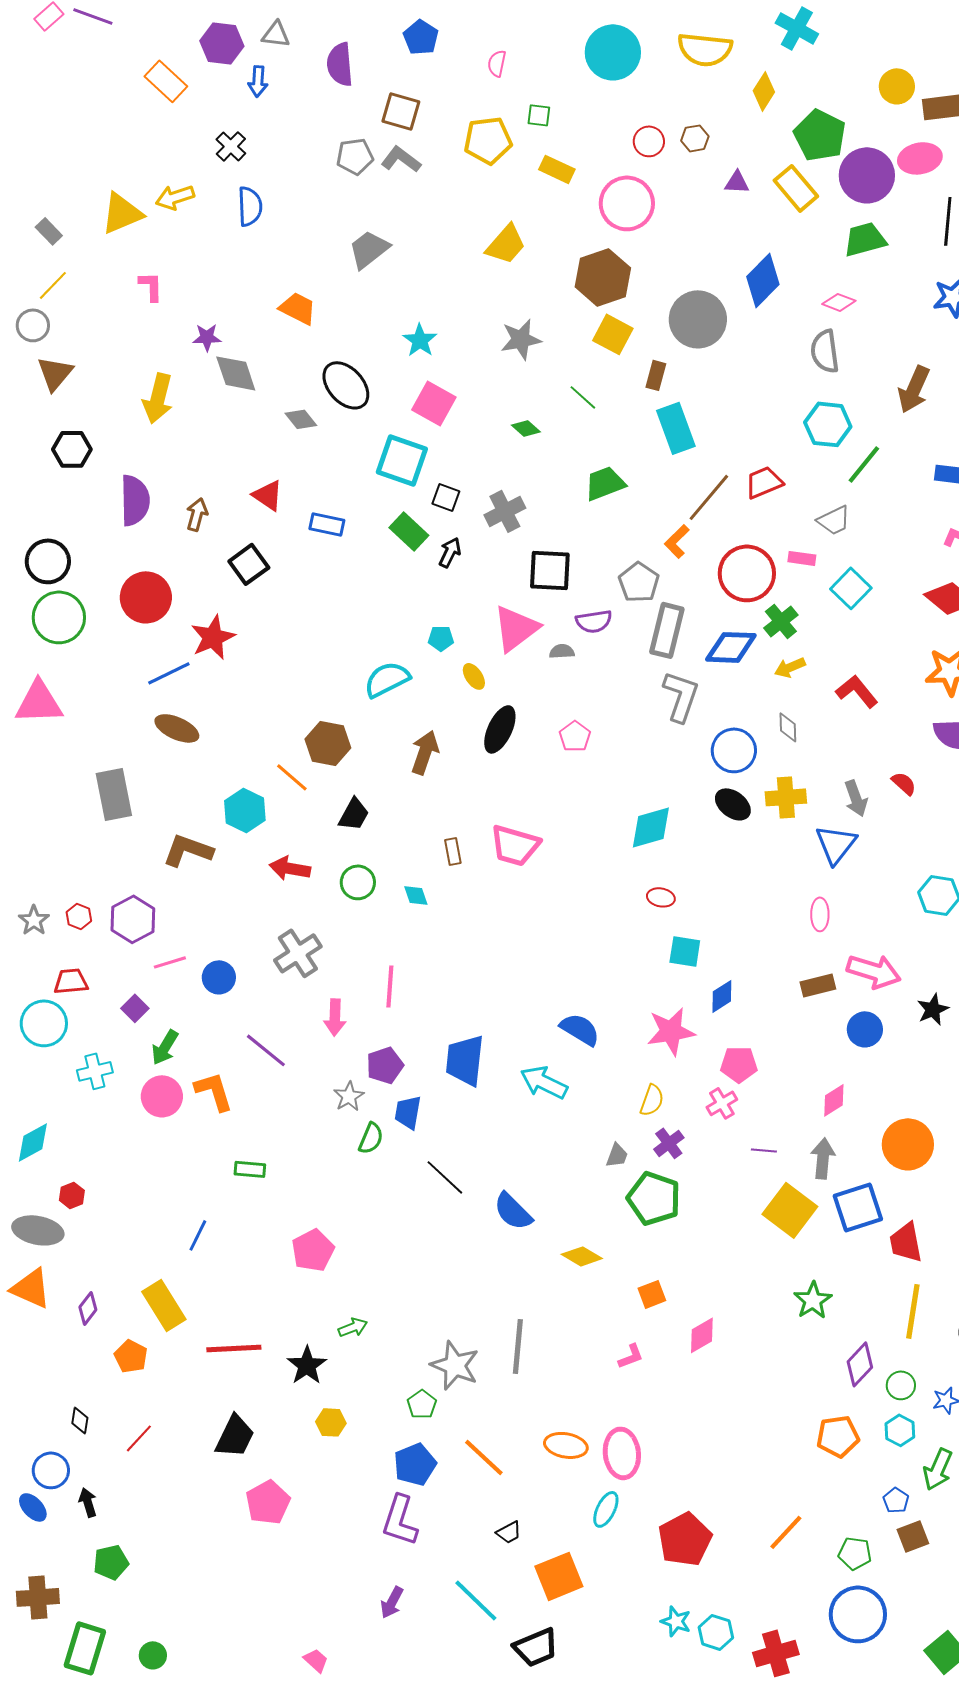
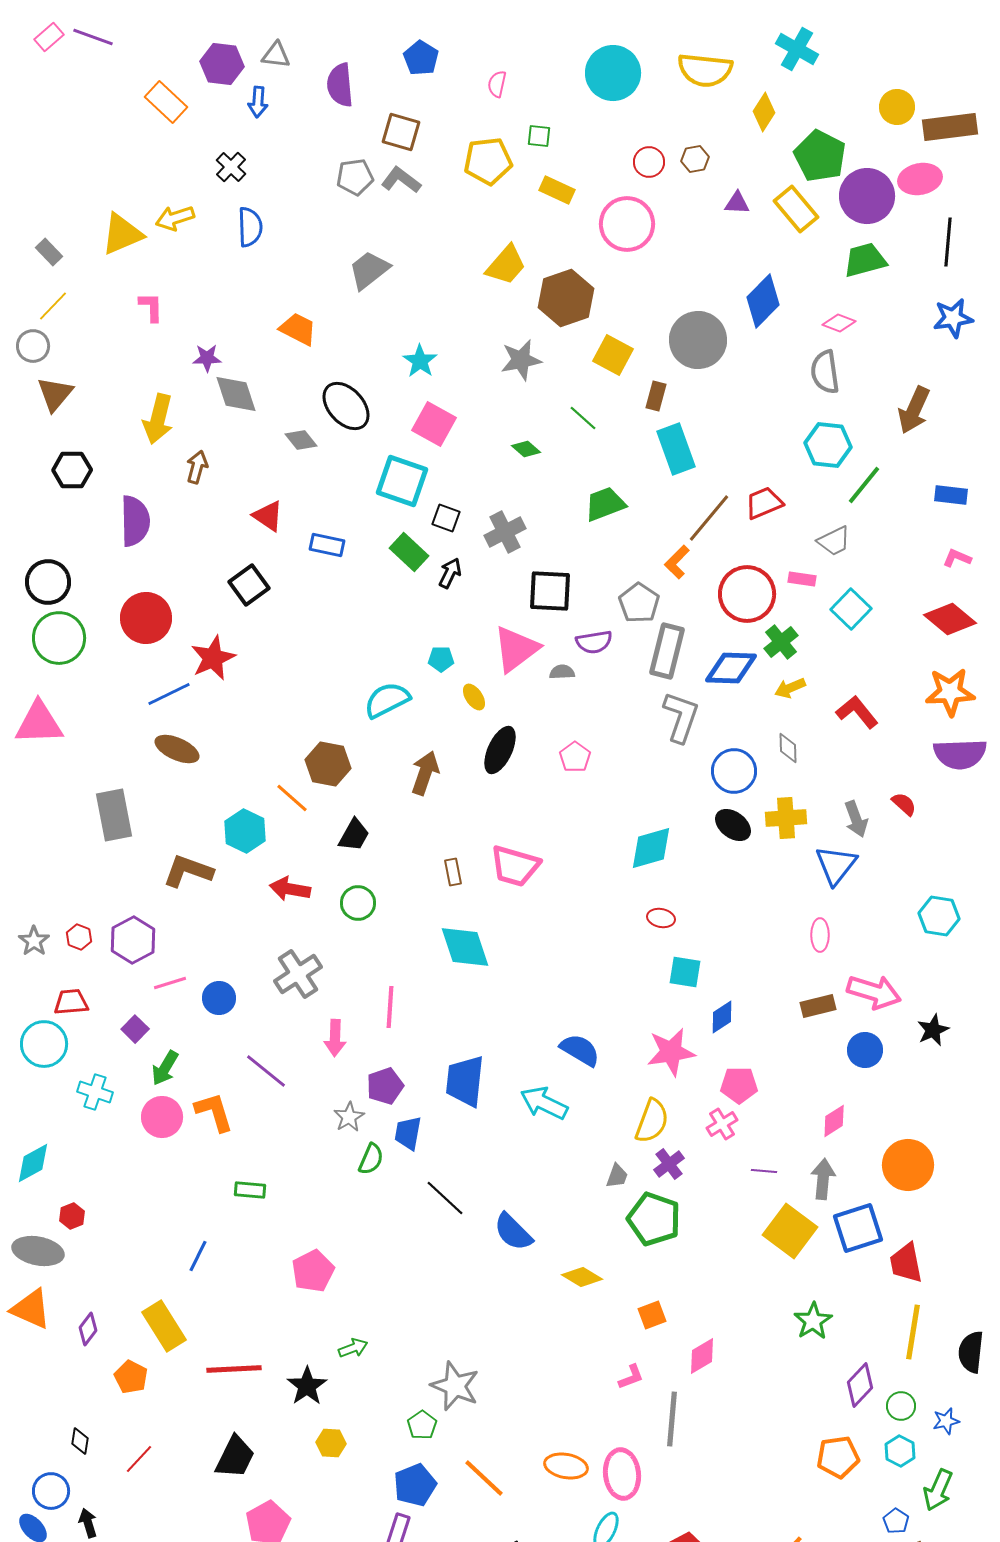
brown hexagon: (603, 277) -> (566, 298), moved
brown arrow: (197, 514) -> (197, 467), moved
cyan diamond: (416, 895) -> (465, 947), moved, size x2.0
cyan cross: (95, 1071) -> (95, 1092), turned 32
yellow semicircle: (652, 1100) -> (652, 1121), size x1.4
gray line: (518, 1346) -> (672, 1419), moved

